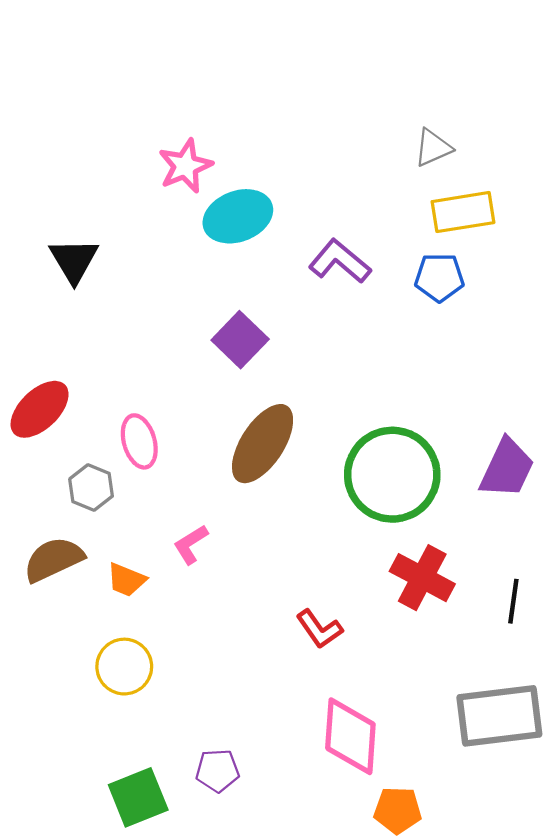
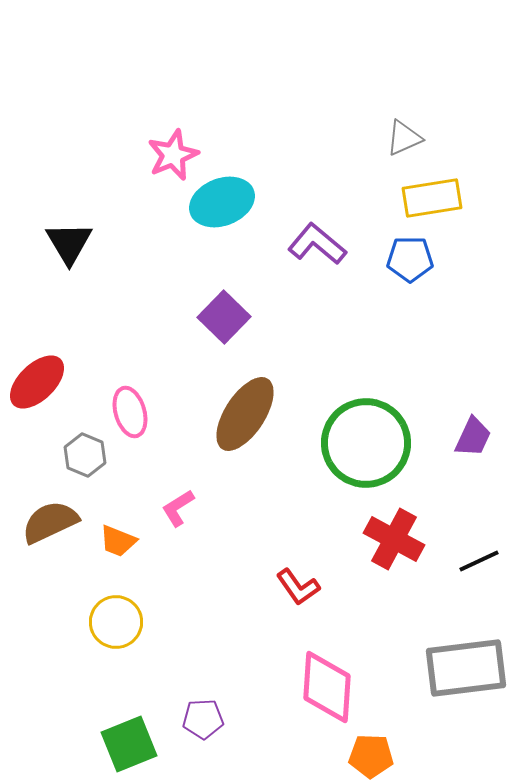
purple trapezoid: (507, 468) -> (473, 437), size x0.7
black line: (513, 601) -> (479, 561), turned 57

